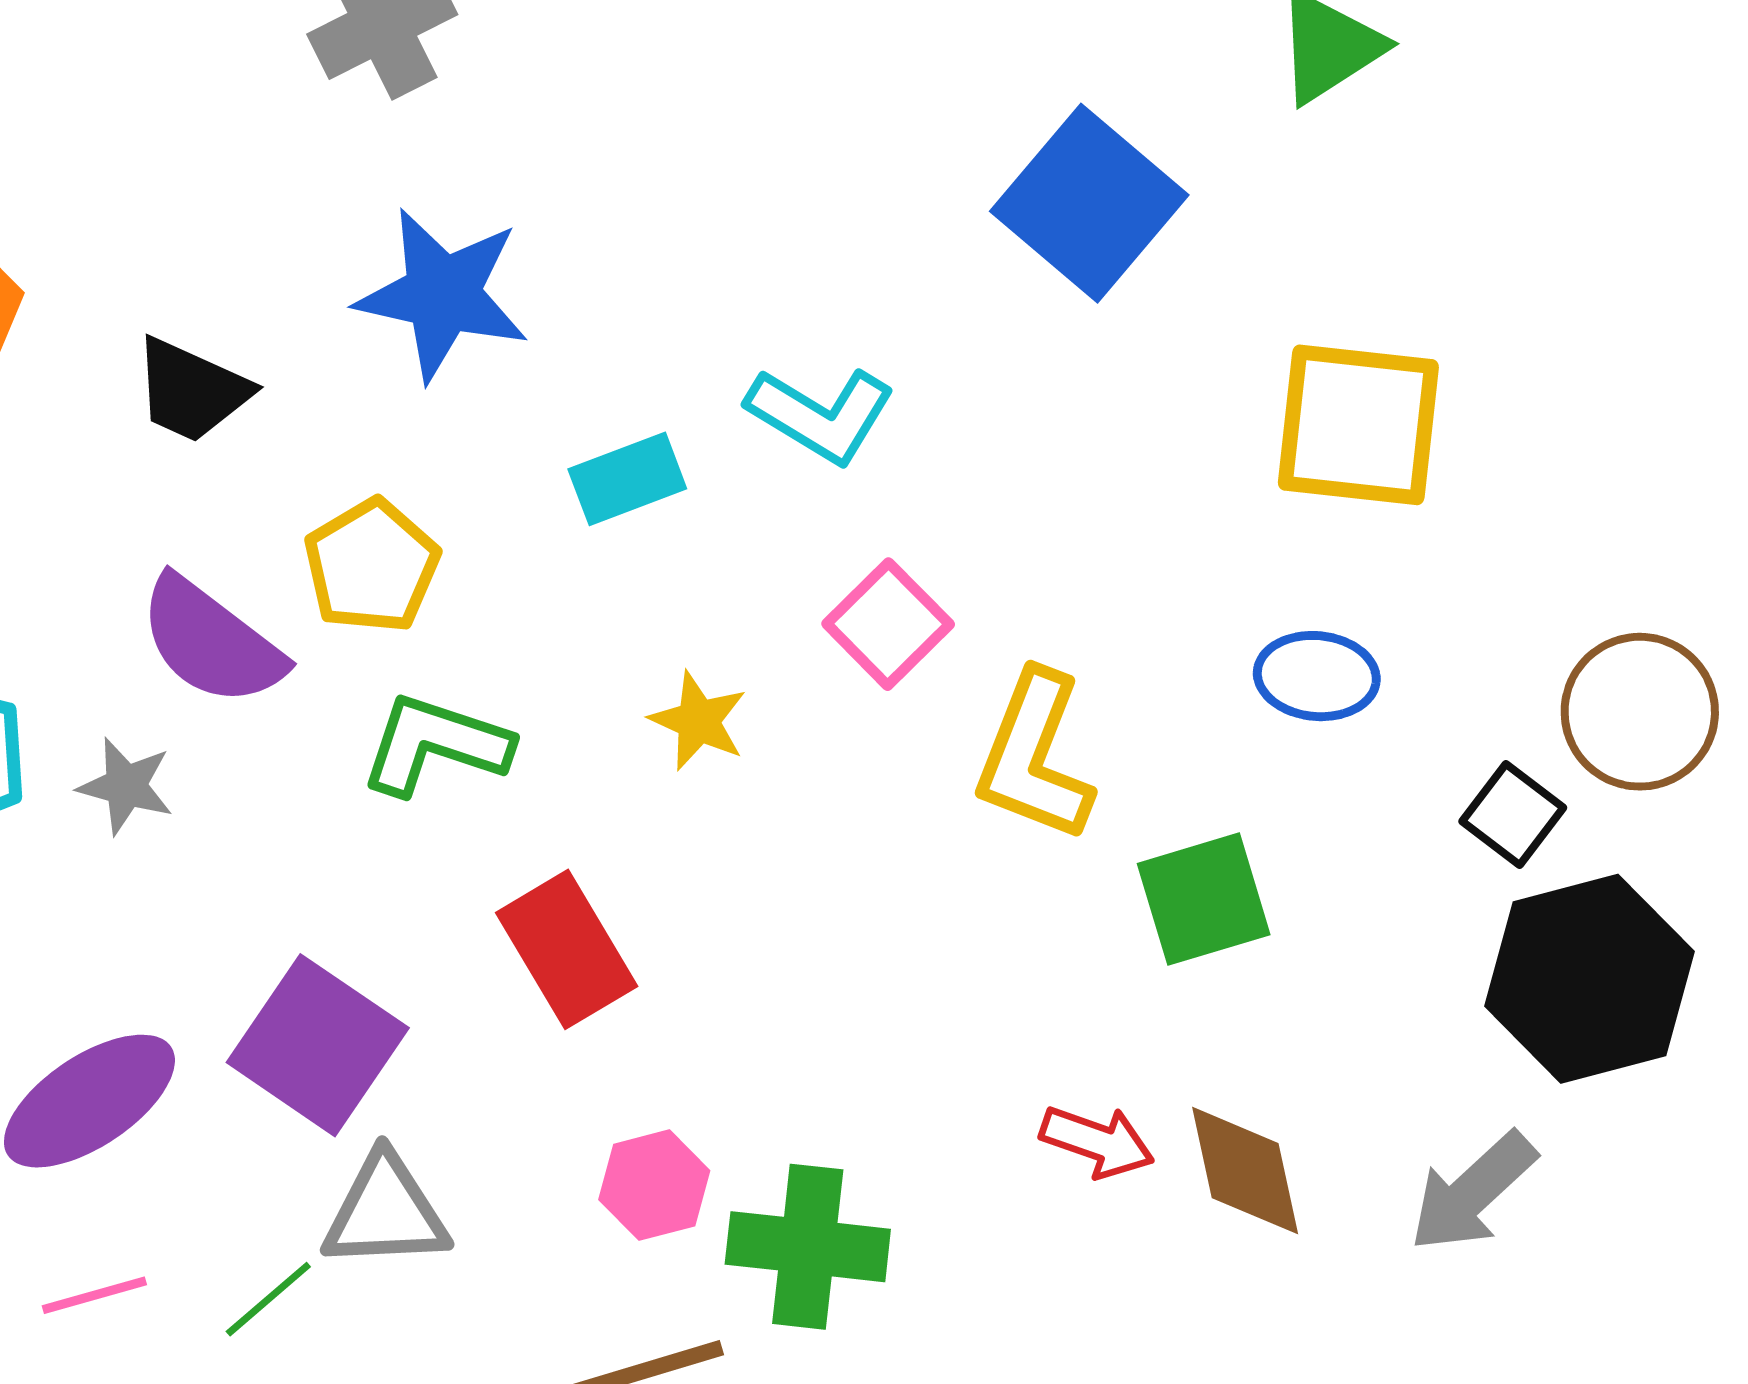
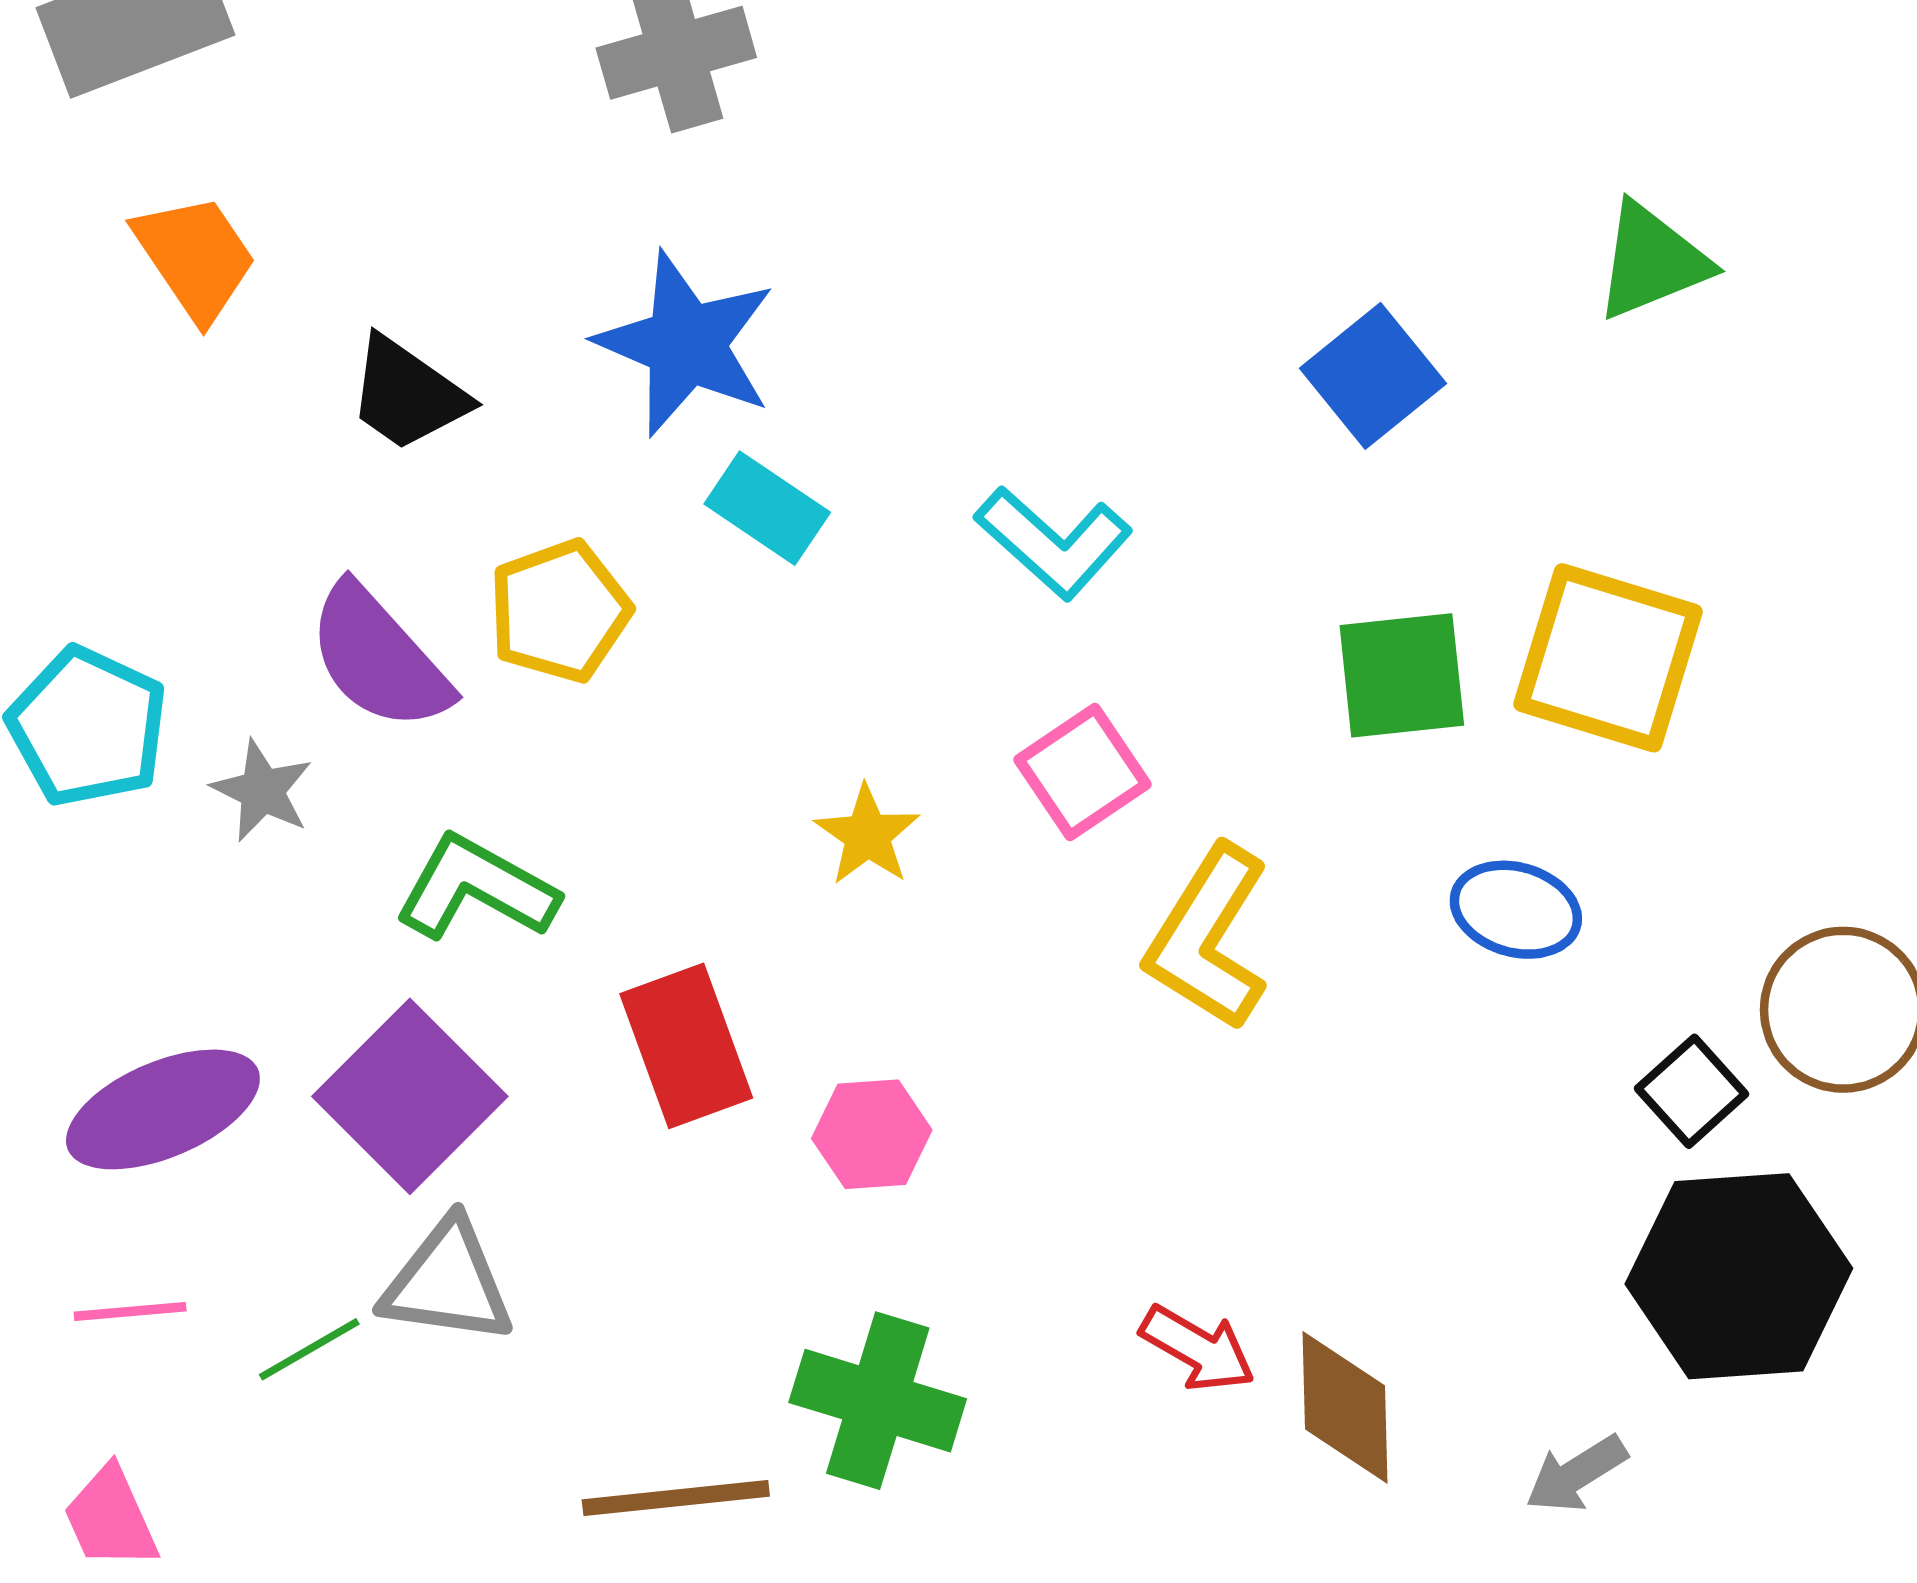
blue square: (1089, 203) -> (1373, 376), size x0.7
cyan rectangle: (627, 479) -> (767, 508), moved, turned 44
green L-shape: (435, 745) -> (476, 888), moved
green square: (1204, 899) -> (1402, 675), moved
pink hexagon: (654, 1185) -> (872, 1134), moved
gray arrow: (1473, 1192) -> (1576, 1474), size x0.7

